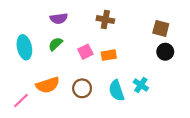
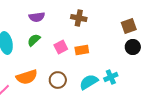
brown square: (161, 28) -> (129, 26), turned -35
cyan cross: (141, 85) -> (111, 77), turned 32
cyan semicircle: (116, 91) -> (89, 82), turned 78

